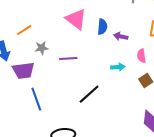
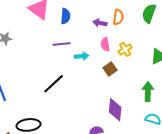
purple arrow: (121, 36) -> (100, 23), moved
purple line: (68, 58) -> (62, 44), moved

